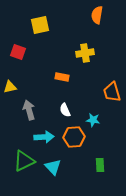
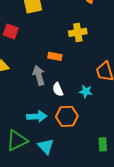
gray arrow: (29, 110) -> (39, 75), moved
cyan star: (93, 120) -> (86, 91), moved
green rectangle: (100, 165) -> (103, 144), moved

